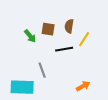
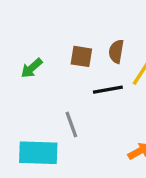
green arrow: (30, 36) -> (32, 68), moved, turned 88

